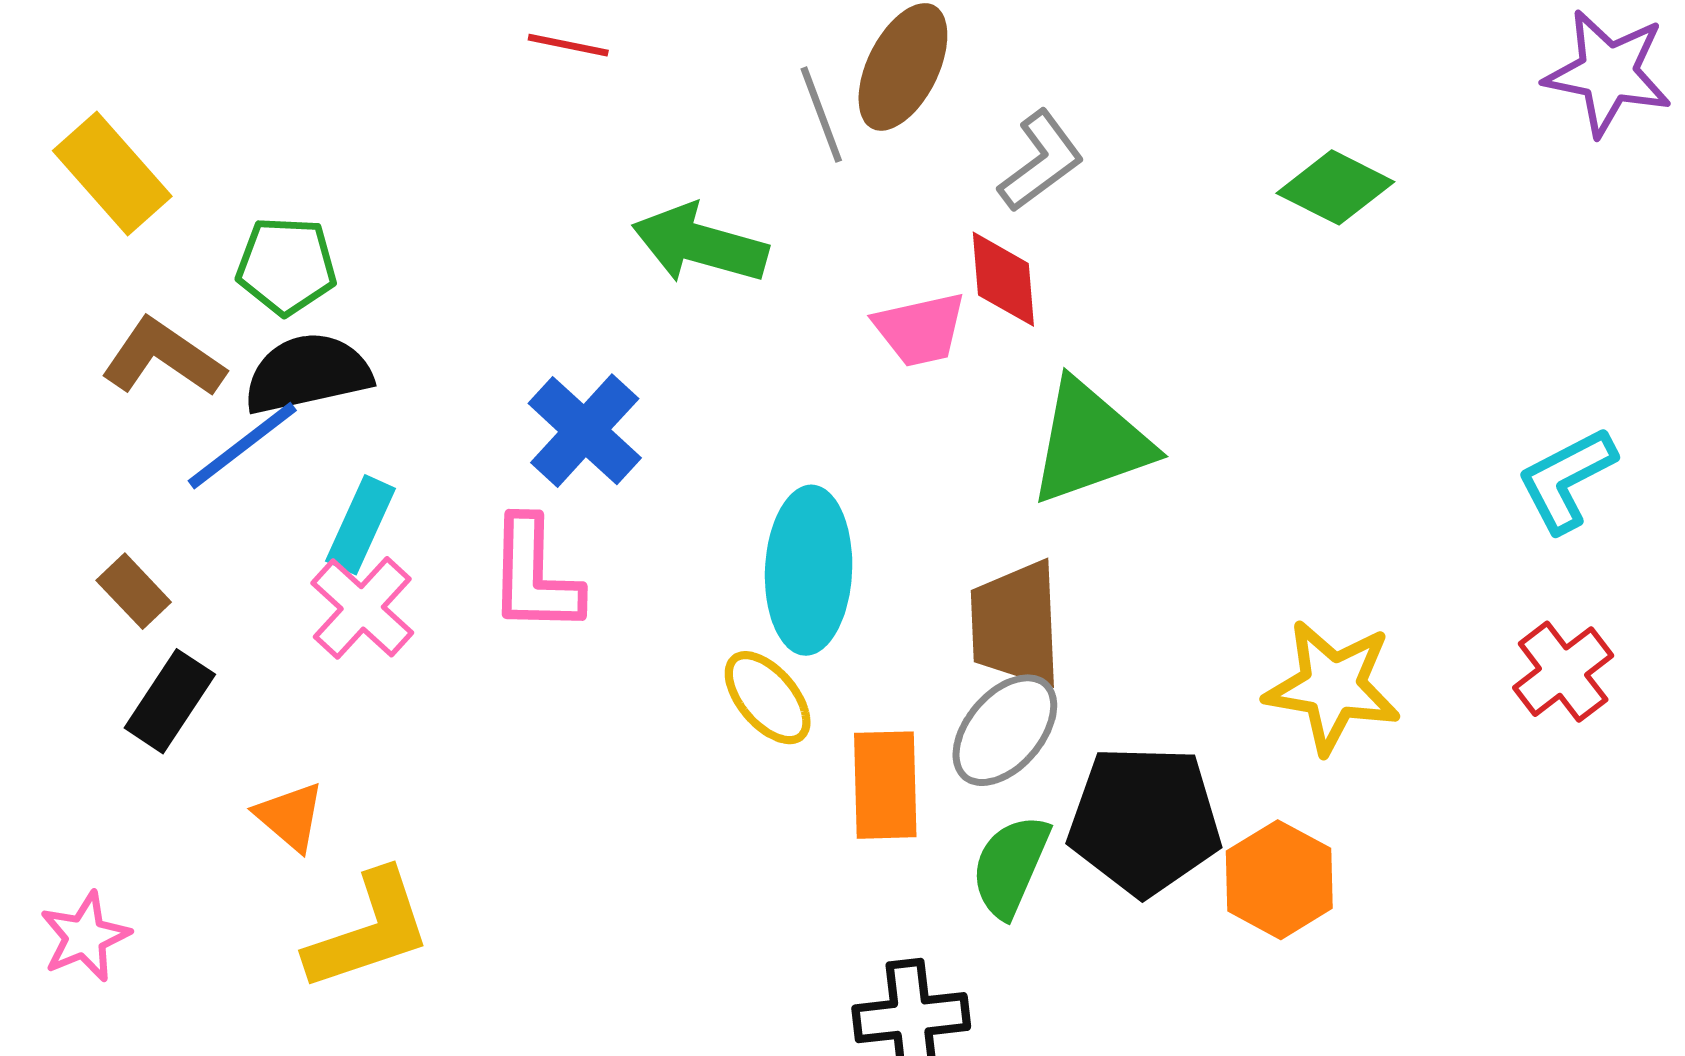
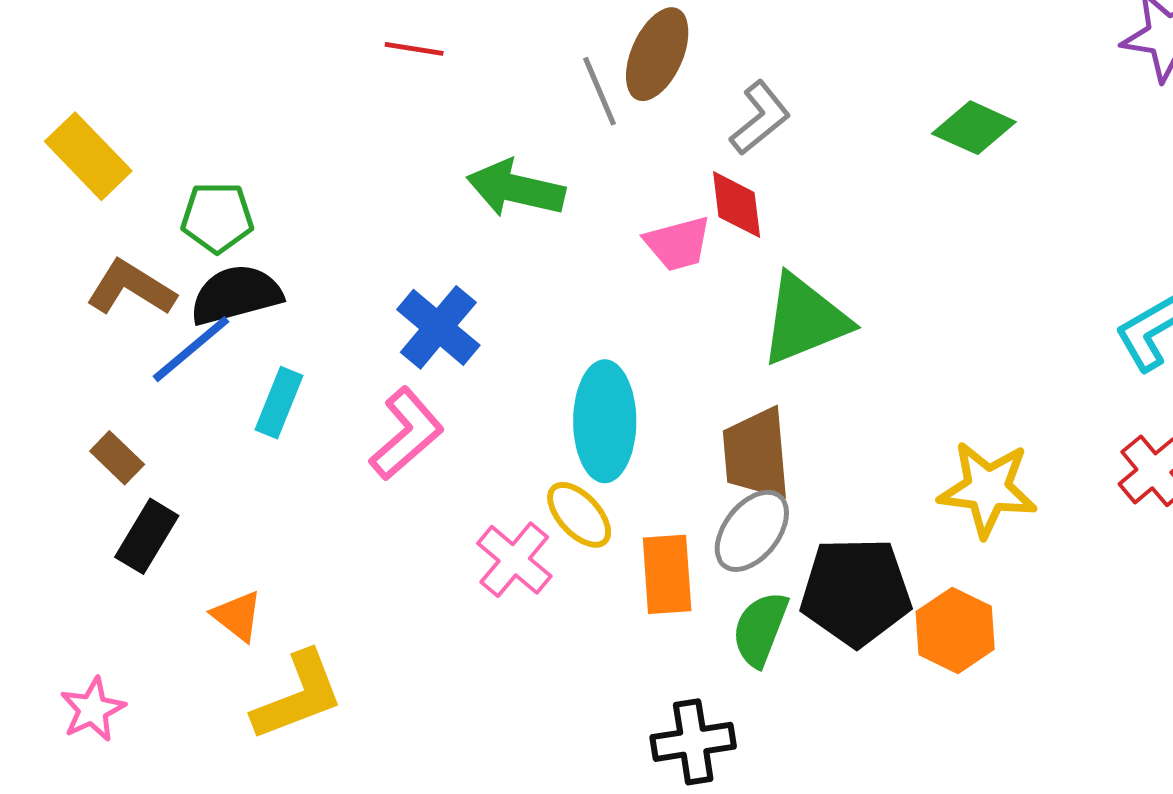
pink L-shape: (534, 576) -> (406, 434), turned -130
pink cross: (362, 608) -> (514, 560), moved

